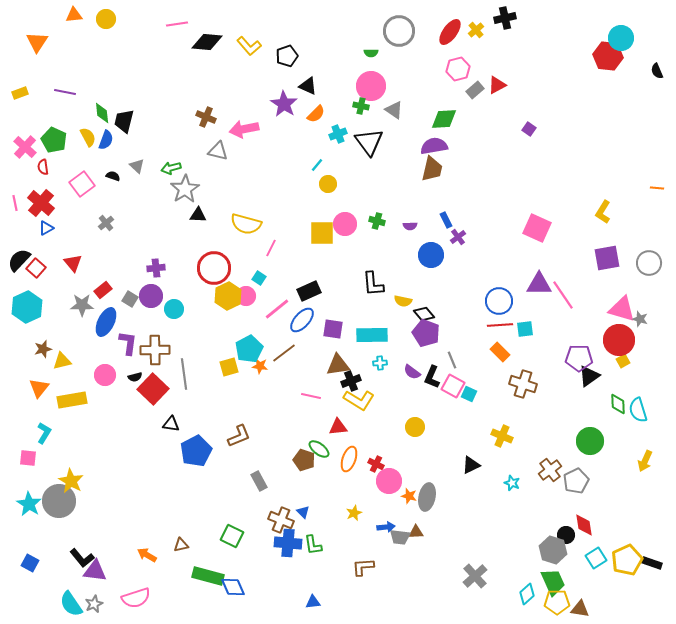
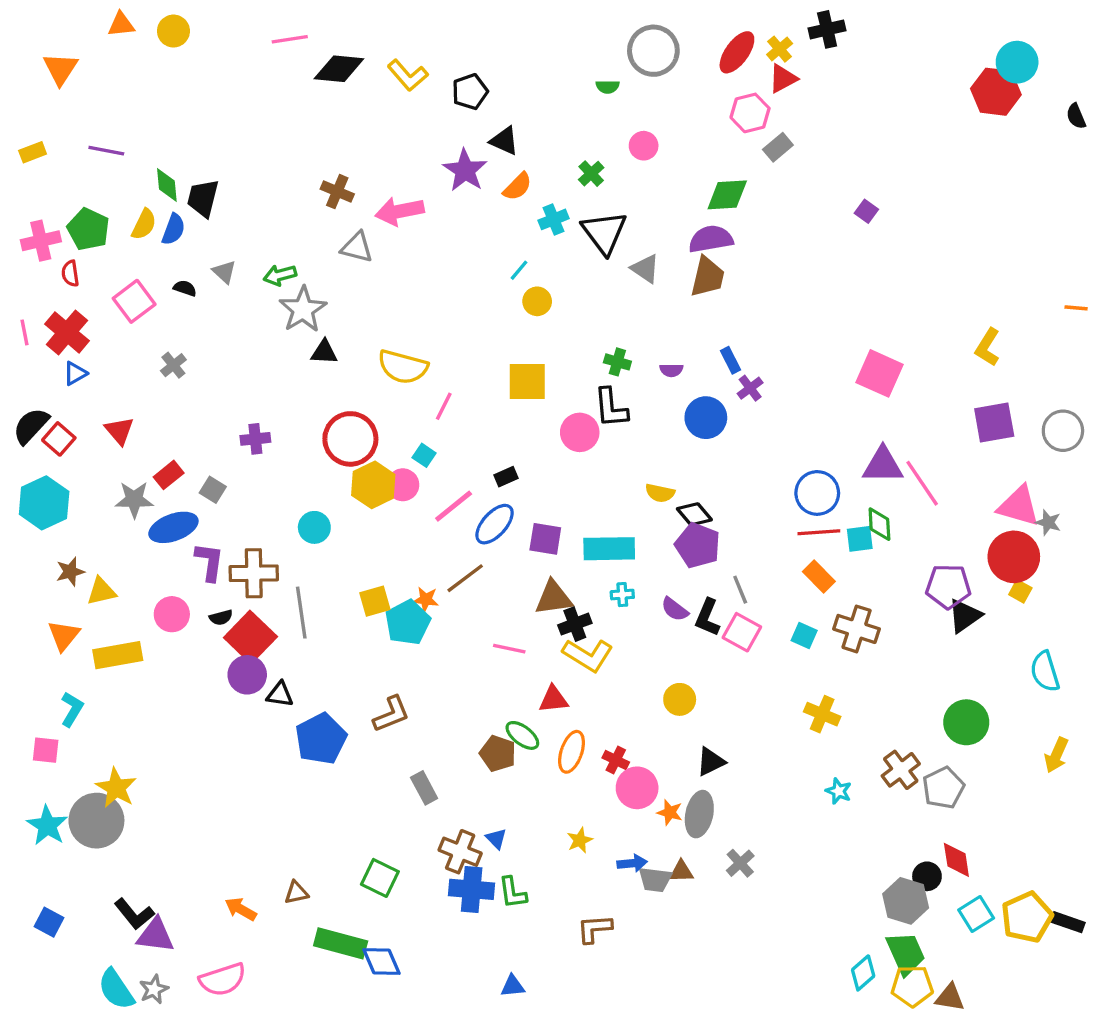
red triangle: (497, 85) -> (783, 79), moved
pink circle: (371, 86) -> (644, 146), moved, size x0.6
green cross: (361, 106) -> (591, 174), turned 35
gray triangle: (394, 110) -> (645, 269), moved
yellow semicircle: (88, 137) -> (144, 224), turned 54
pink cross: (25, 147) -> (41, 241), turned 35
pink circle: (345, 224) -> (580, 432), moved
black L-shape: (373, 284) -> (611, 408), moved
black rectangle: (309, 291) -> (506, 477), size x0.6
purple circle: (151, 296) -> (247, 675), moved
cyan circle: (174, 309) -> (314, 527), moved
blue ellipse: (106, 322) -> (173, 527), turned 44
cyan pentagon: (249, 349) -> (408, 622), moved
yellow square: (623, 361) -> (1020, 591), turned -32
cyan square: (469, 394) -> (804, 635), moved
green diamond: (618, 404) -> (879, 524), moved
black triangle: (471, 465) -> (711, 762), moved
gray cross: (475, 576) -> (740, 863), moved, size x0.7

